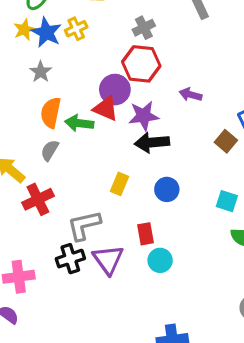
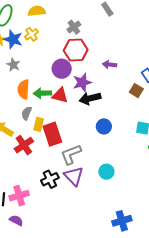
red triangle: (106, 109) -> (60, 95), moved
yellow rectangle: (120, 184) -> (39, 124), moved
gray L-shape: (84, 225) -> (71, 154), moved
red rectangle: (145, 234) -> (52, 134), moved, size x1.6

